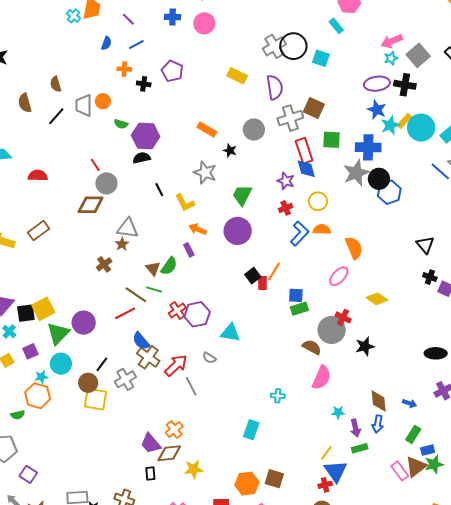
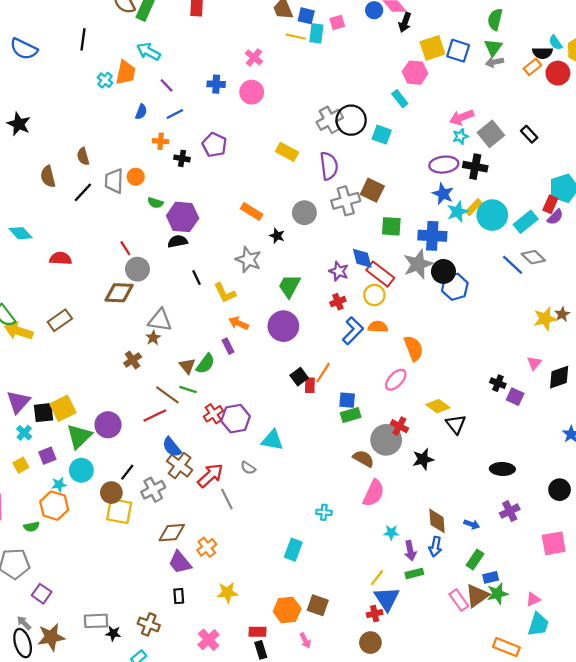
red rectangle: (304, 151) -> (380, 274), moved, turned -35
black triangle: (425, 245) -> (456, 424), moved
brown diamond: (169, 453) -> (172, 533), moved

